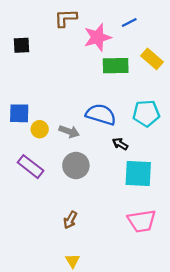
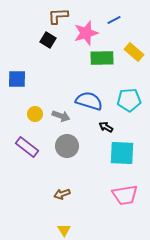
black square: (21, 45) -> (48, 40), moved, turned 35
blue square: (19, 113) -> (17, 79), moved
brown arrow: (70, 220) -> (62, 194), turned 42

